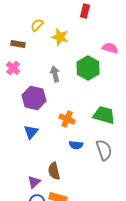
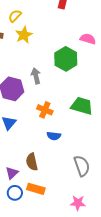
yellow star: (60, 37) -> (24, 35), moved, turned 30
gray arrow: (55, 74) -> (36, 76), moved
gray semicircle: (104, 150) -> (82, 166), moved

